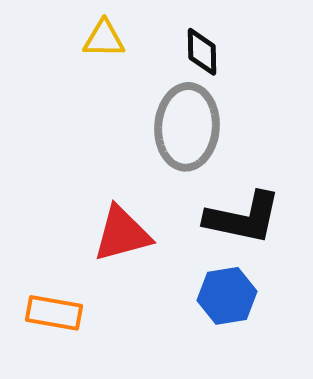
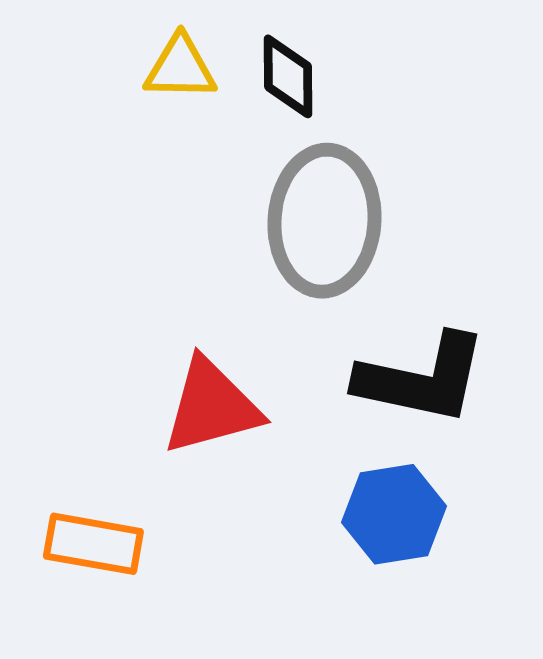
black diamond: (202, 52) -> (288, 76), moved

